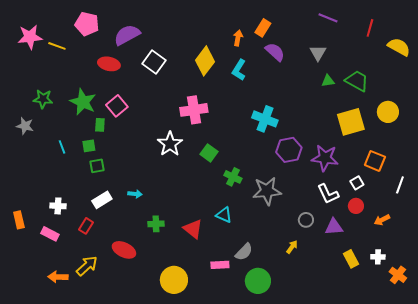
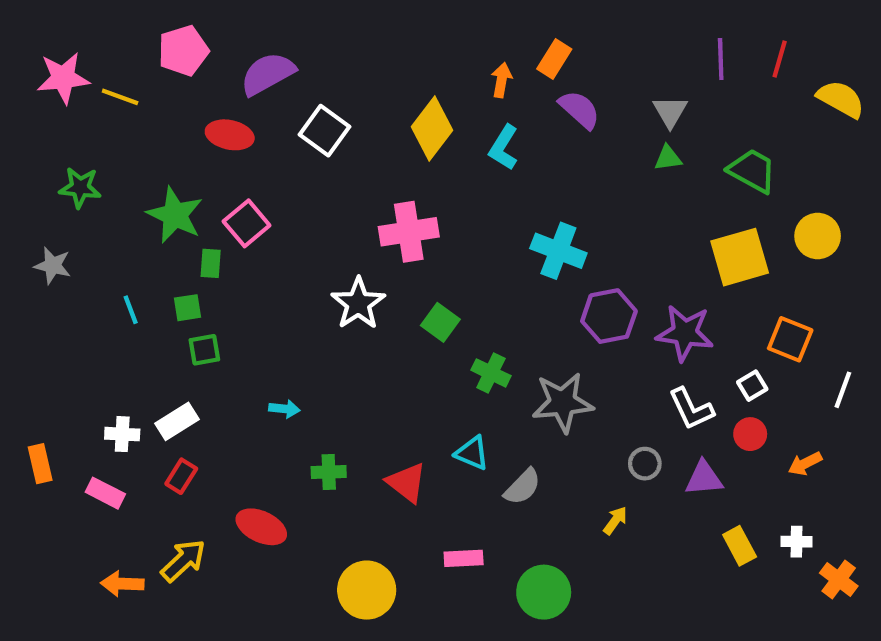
purple line: (328, 18) -> (721, 59), moved, turned 66
pink pentagon: (87, 24) -> (183, 51), turned -30
green triangle: (328, 81) -> (668, 158), moved
green star: (43, 99) -> (80, 188), moved
white rectangle: (102, 200) -> (177, 421), moved
gray semicircle: (244, 252) -> (523, 487), moved

